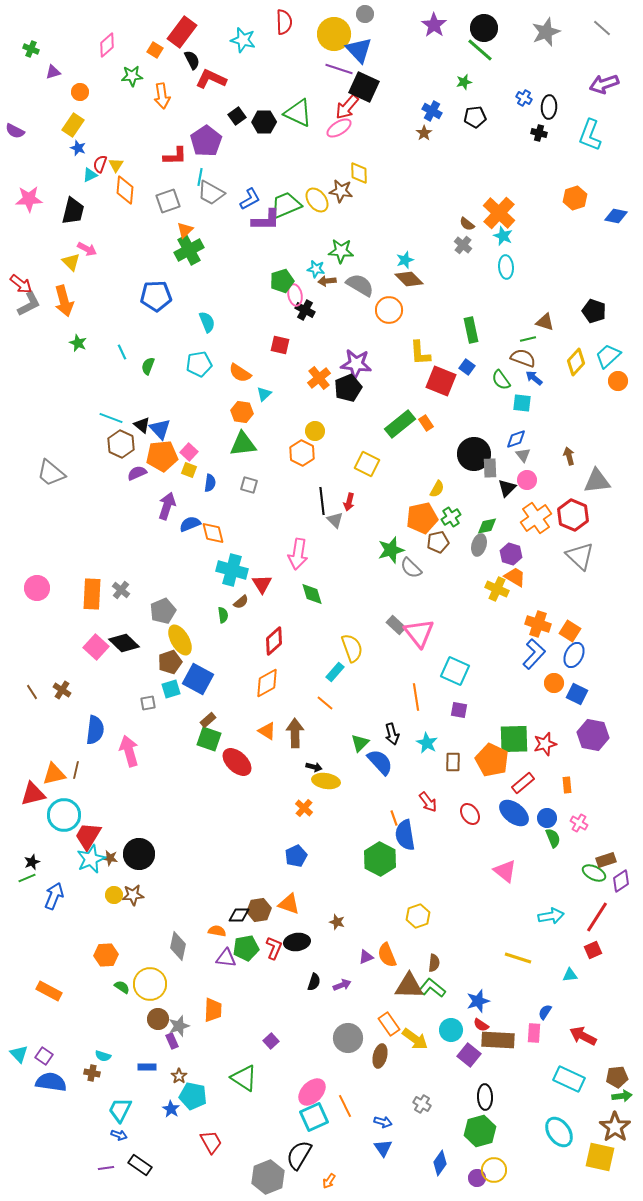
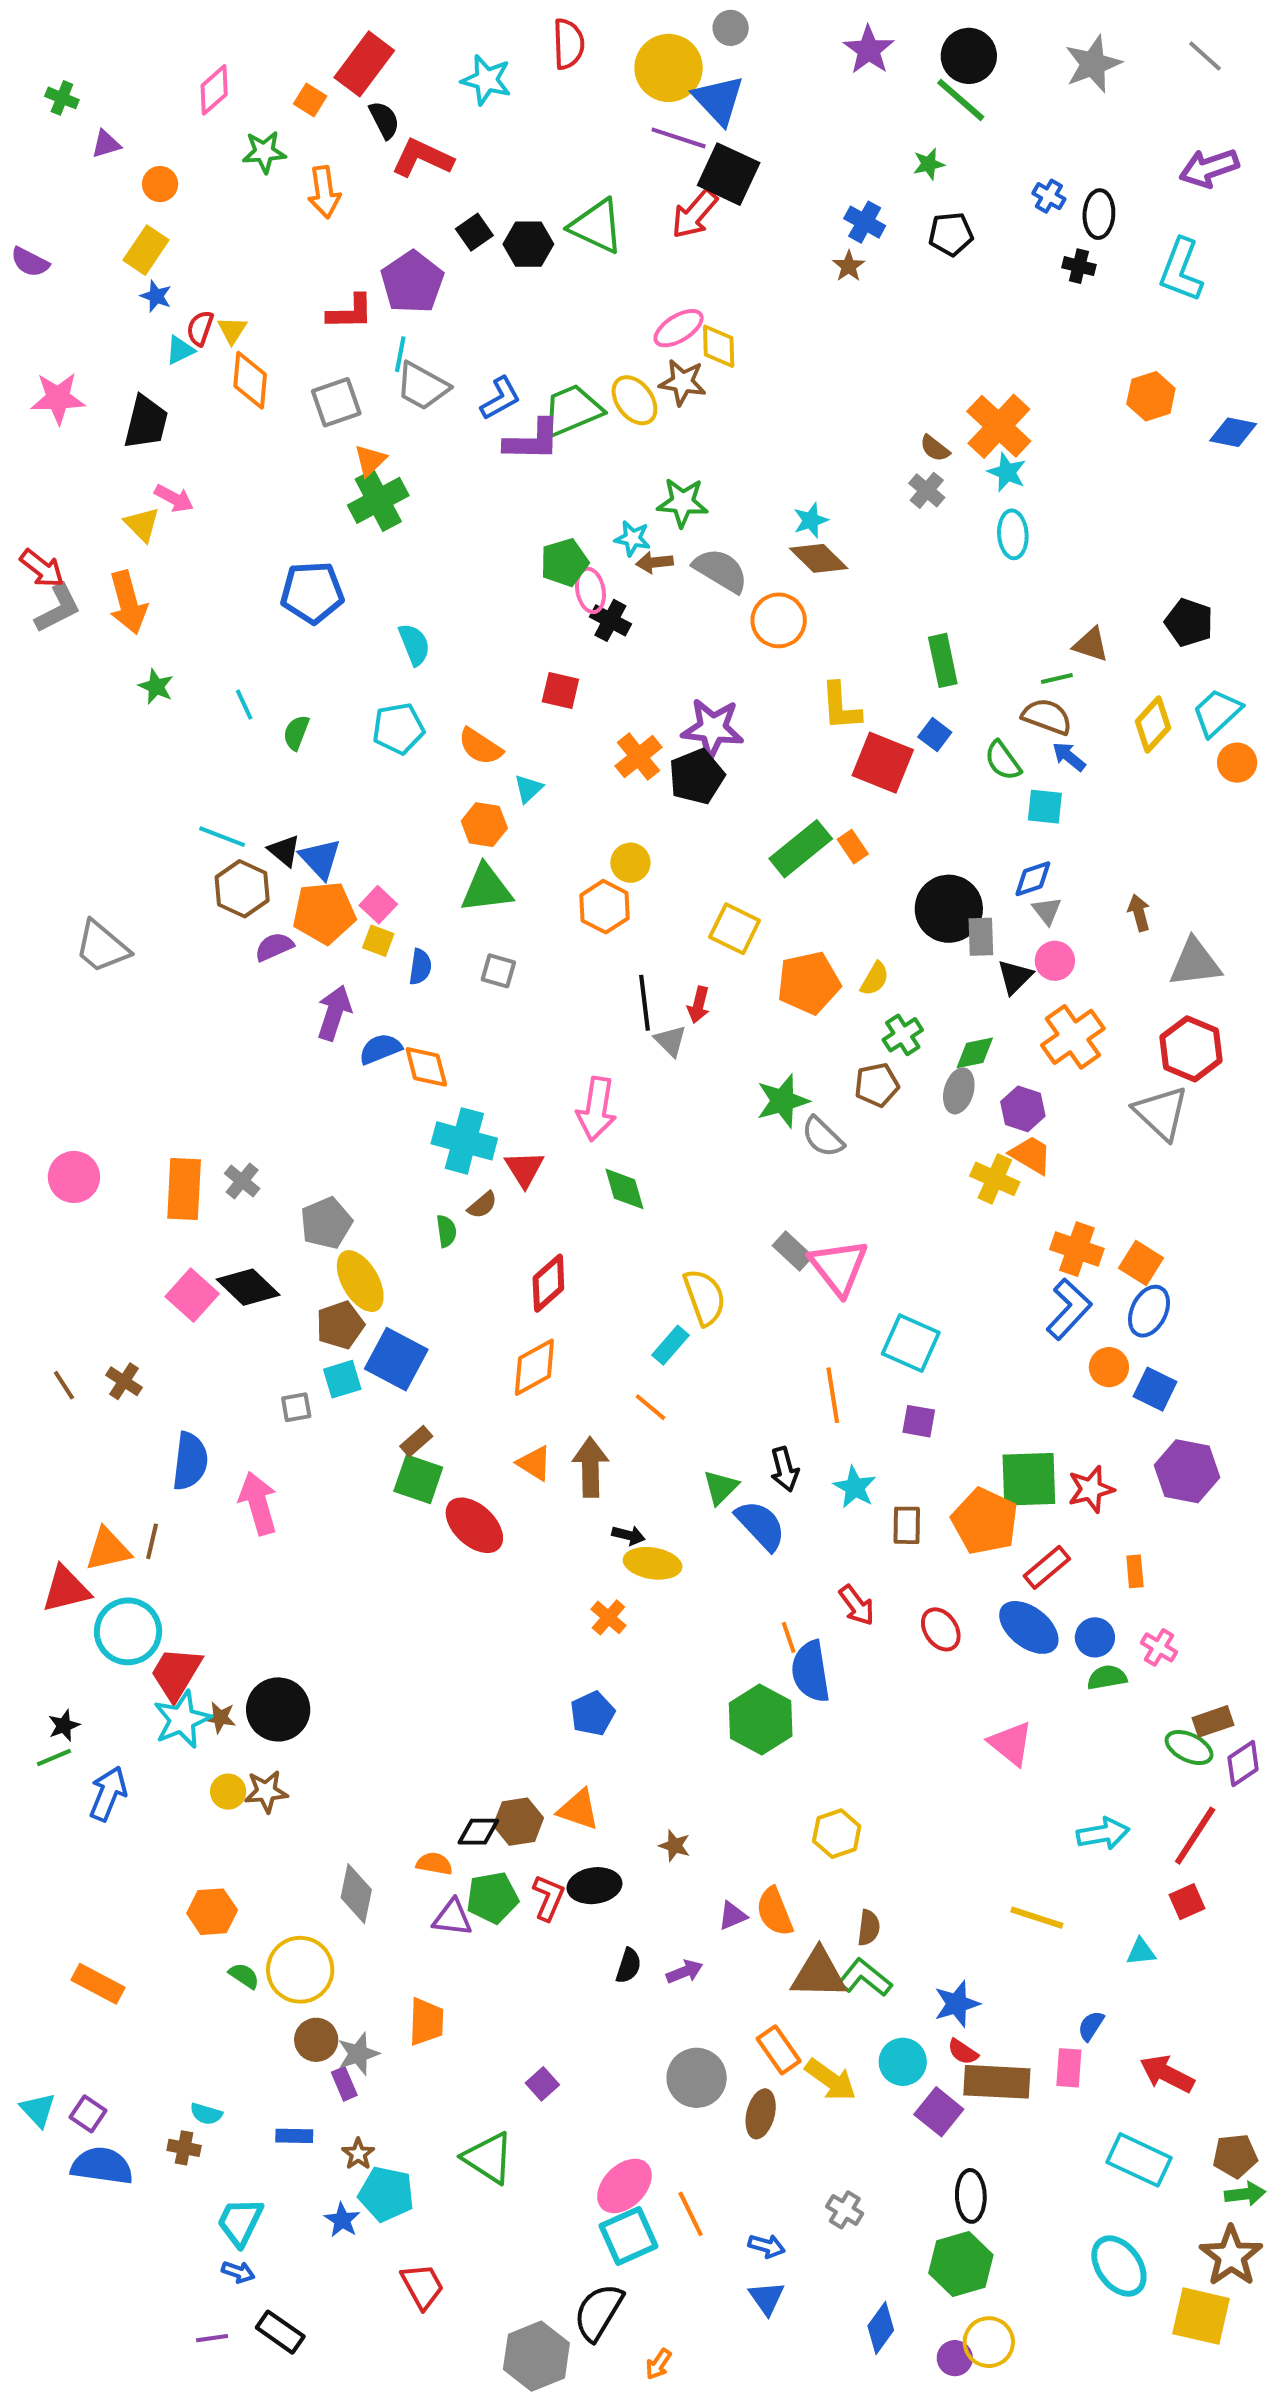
pink ellipse: (339, 128) -> (679, 328), moved
red hexagon: (573, 515) -> (1191, 1049), moved
orange pentagon: (422, 518) -> (809, 983), moved
green semicircle: (553, 838) -> (1107, 1677), turned -78

